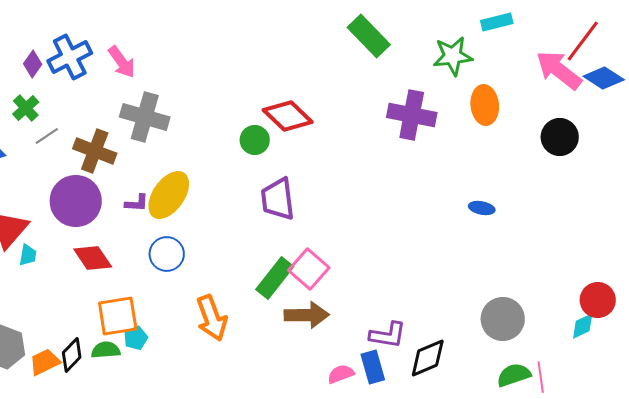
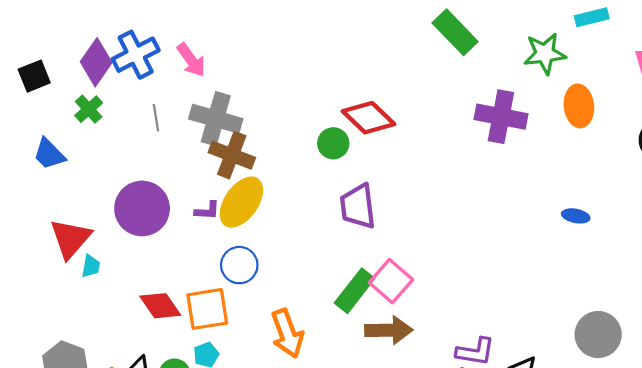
purple diamond: (33, 64) -> (96, 62), size x1.6
gray line: (47, 136) -> (156, 118), moved, turned -65
brown cross: (95, 151) -> (232, 155), moved
red diamond: (93, 258) -> (160, 306), moved
orange square: (118, 316) -> (207, 309), moved

